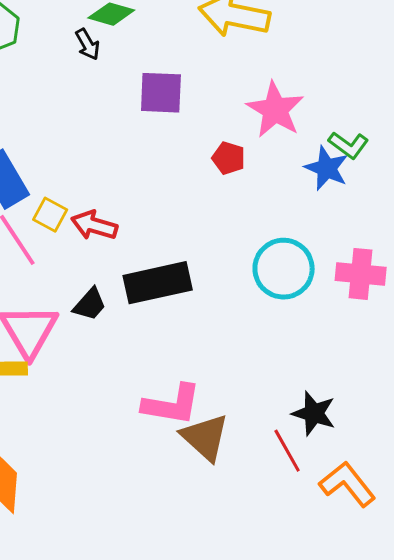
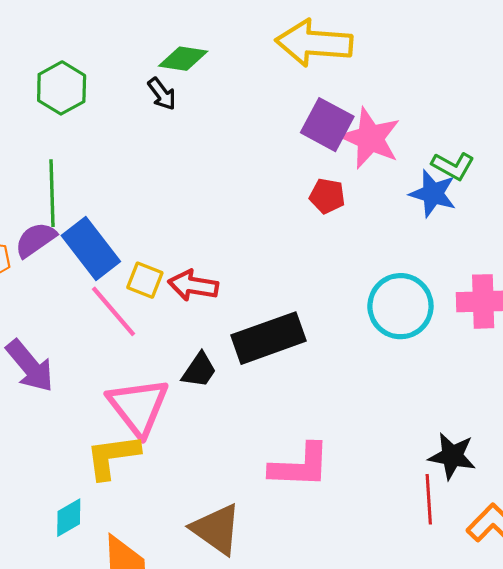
purple square: (161, 93) -> (327, 125), moved, turned 33
brown triangle: (205, 437) -> (216, 529), moved
red line: (287, 451) -> (429, 499), turned 33

